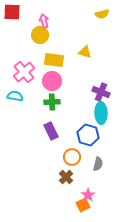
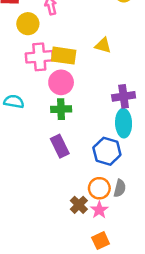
yellow circle: (40, 35) -> (28, 24), moved
pink cross: (24, 72) -> (39, 57), moved, turned 35
purple cross: (101, 92) -> (124, 96), turned -30
orange circle: (72, 157) -> (99, 188), moved
pink star: (88, 195) -> (99, 210), moved

